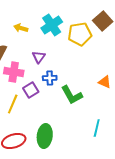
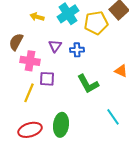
blue cross: (50, 78) -> (77, 50), moved
purple square: (31, 90) -> (47, 79), turned 35
cyan line: (97, 128) -> (113, 117), turned -48

